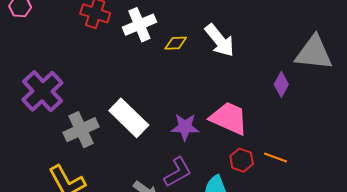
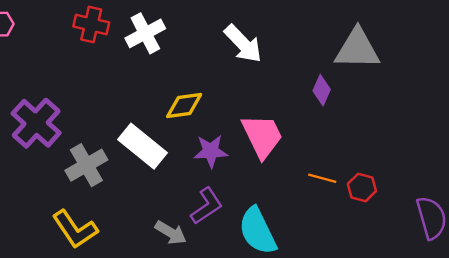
yellow diamond: (176, 43) -> (184, 105), moved, size x1.4
pink trapezoid: (229, 118) -> (262, 136), turned 45
red hexagon: (242, 160) -> (362, 187), moved

